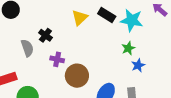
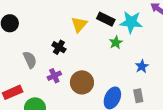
black cross: (45, 35) -> (59, 47), moved
green star: (128, 48) -> (116, 42), moved
purple cross: (57, 59) -> (54, 76), moved, turned -32

